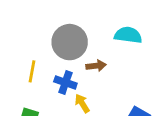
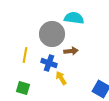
cyan semicircle: (128, 35) -> (74, 18), moved

